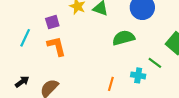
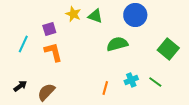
green line: (155, 63) -> (155, 82), moved
cyan cross: (138, 75) -> (131, 80), turned -32

